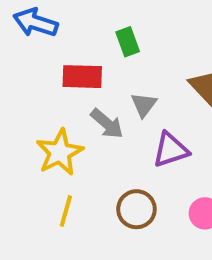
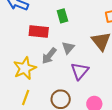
gray arrow: (107, 124) -> (49, 56), turned 84
purple triangle: (171, 150) -> (80, 71), turned -36

